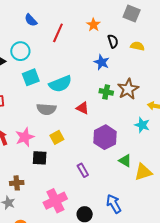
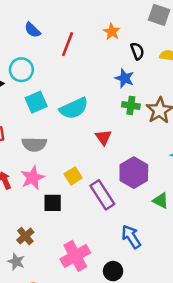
green cross: (106, 92) -> (131, 105), moved
red triangle: (82, 108) -> (103, 137), turned 32
gray semicircle: (46, 109) -> (34, 144), moved
purple rectangle: (83, 170) -> (102, 195), moved, size x1.6
brown cross: (17, 183) -> (25, 236), turned -32
blue arrow: (114, 204) -> (131, 237), moved

